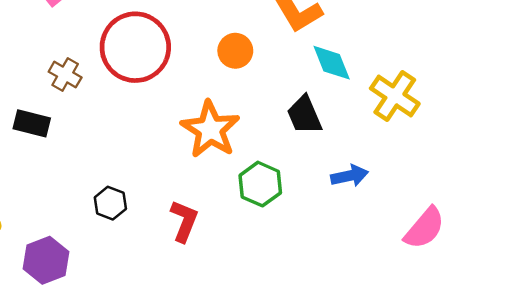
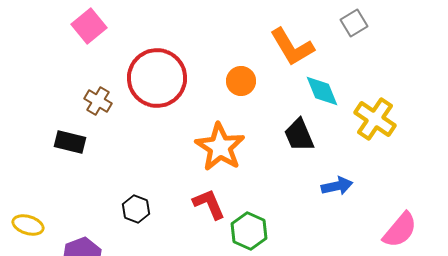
green hexagon: (260, 184) -> (249, 231), moved
red L-shape: (184, 221) -> (209, 204), moved, turned -45

